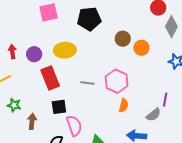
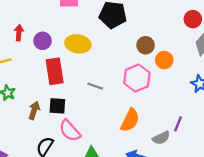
pink hexagon: (117, 81) -> (137, 78), moved
orange semicircle: (124, 105) -> (130, 120), size x1.5
brown arrow: (32, 121) -> (34, 110), moved
pink semicircle: (74, 126) -> (70, 131), turned 145

